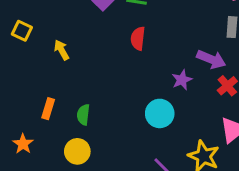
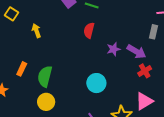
purple star: (182, 80) -> (114, 49), moved
green semicircle: (83, 115) -> (45, 76), size x1.5
yellow circle: (77, 151) -> (46, 102), moved

